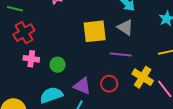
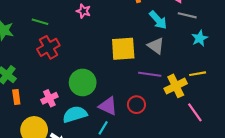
pink cross: (31, 59) -> (49, 98), moved, turned -35
green circle: (58, 65) -> (83, 82), size x1.6
yellow cross: (143, 77) -> (176, 86), moved, turned 30

